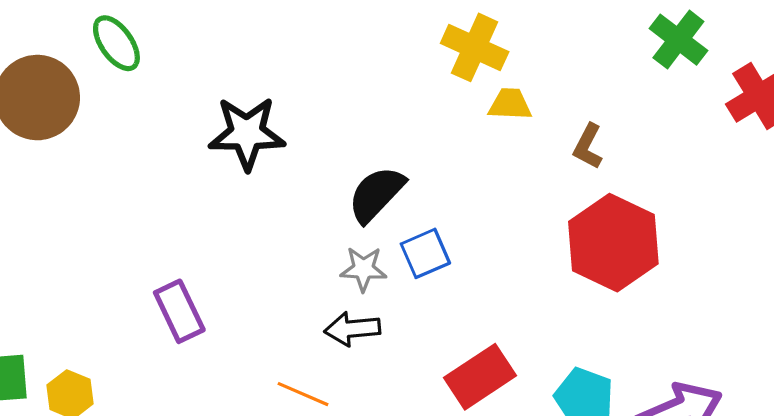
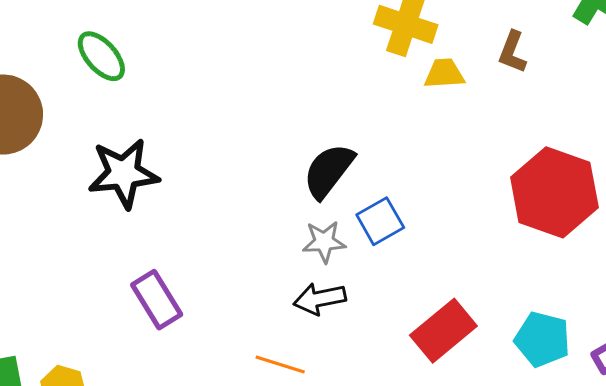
green ellipse: (116, 43) -> (101, 56), moved
black star: (247, 133) -> (124, 173), moved
brown L-shape: (588, 146) -> (512, 52), moved

